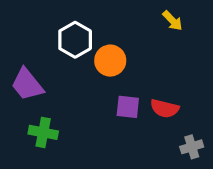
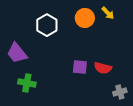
orange circle: (110, 61) -> (85, 18), moved

